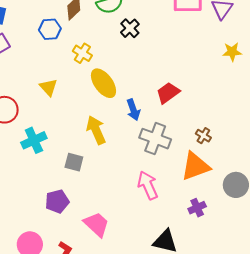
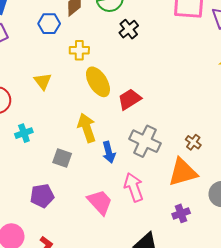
yellow cross: (82, 53) -> (79, 50), turned -36
red trapezoid: (168, 93) -> (130, 99), moved
blue arrow: (133, 110) -> (109, 152), moved
cyan cross: (34, 140) -> (24, 133), size x0.7
pink trapezoid: (96, 224) -> (100, 202), moved

